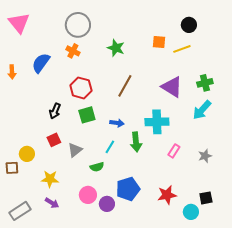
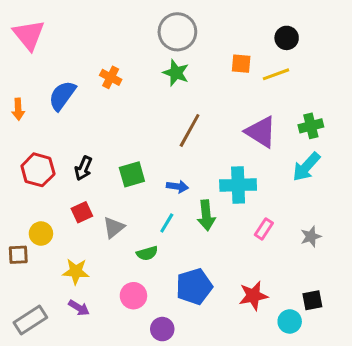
gray circle: (78, 25) -> (177, 32), moved
red hexagon: (81, 88) -> (38, 170), moved
purple circle: (107, 204) -> (162, 329), moved

